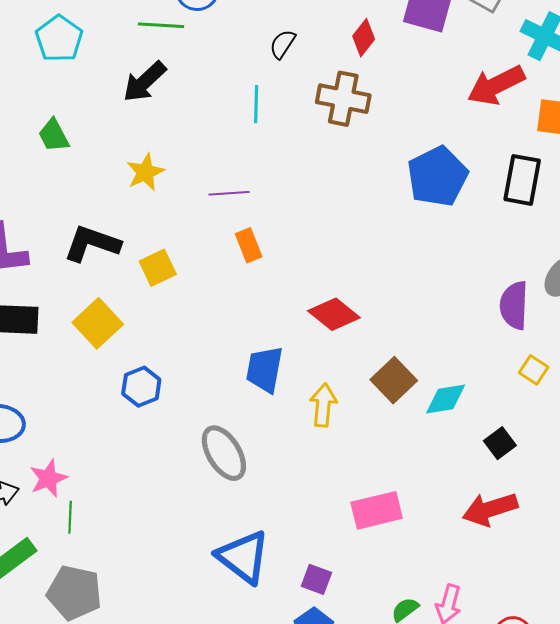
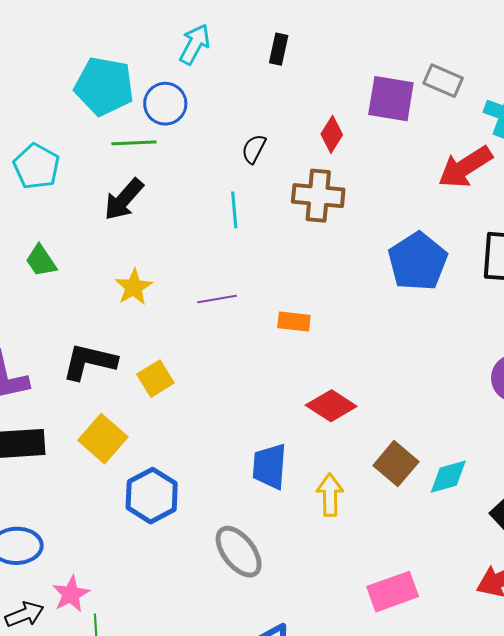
orange rectangle: (249, 245) -> (294, 321), moved, turned -56
blue hexagon: (141, 387) -> (152, 496), size x1.4

